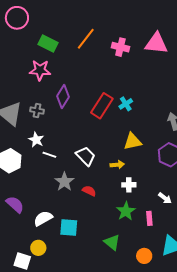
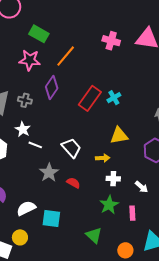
orange line: (86, 39) -> (66, 56), moved
white arrow: (165, 198) -> (142, 187), moved

